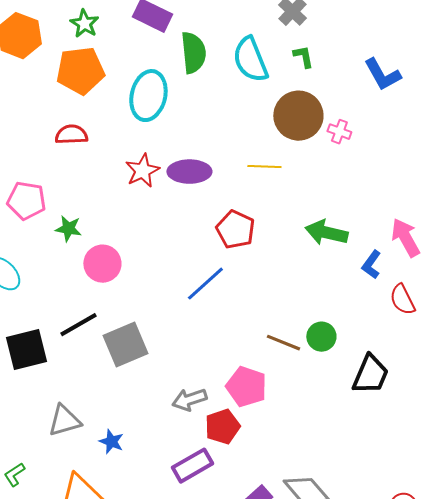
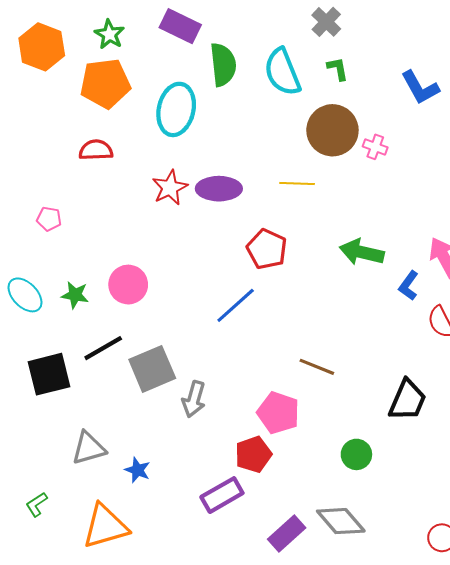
pink pentagon: (26, 201) -> (49, 219), size x0.6
green star: (68, 229) -> (75, 295), moved
green circle: (321, 337) -> (356, 454), moved
gray arrow: (189, 400) -> (194, 399), moved, turned -56

